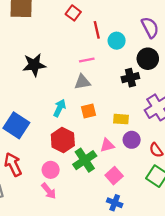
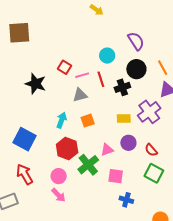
red square: (73, 13) -> (64, 67), moved
red line: (97, 30) -> (101, 79), moved
black star: (34, 65) -> (36, 84), turned 30
yellow rectangle: (121, 119) -> (124, 119), moved
pink square: (114, 176) -> (116, 176), turned -35
blue cross: (115, 203) -> (126, 200), moved

